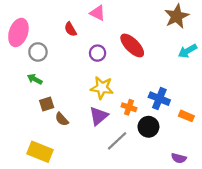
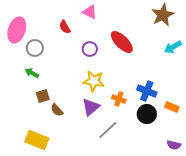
black circle: (148, 127) -> (147, 114), moved
purple semicircle: (179, 158) -> (174, 145), moved

